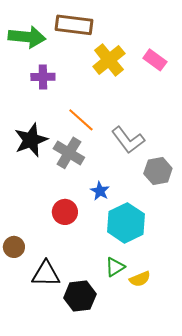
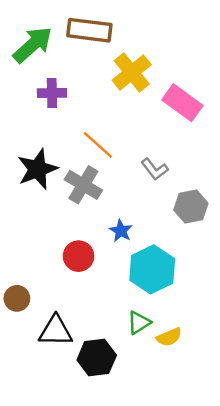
green arrow: (27, 37) -> (33, 45), turned -48
pink rectangle: (155, 60) -> (182, 103), moved, size x1.4
gray L-shape: (128, 140) -> (155, 169), size x0.7

